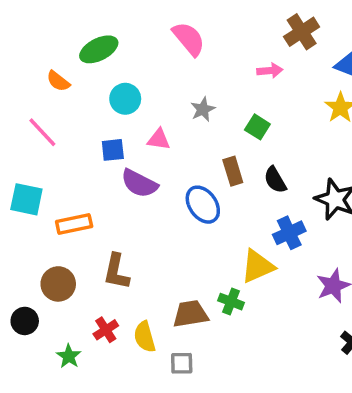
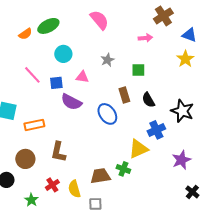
orange semicircle: (58, 81) -> (25, 34), moved, turned -72
green square: (257, 127) -> (138, 70), turned -32
pink line: (42, 132) -> (32, 75), moved

